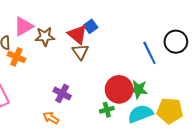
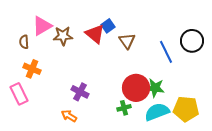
brown triangle: (80, 52) -> (127, 41), moved
orange cross: (16, 57) -> (32, 69), moved

